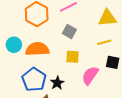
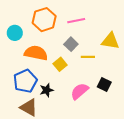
yellow line: (104, 42) -> (88, 57), moved
cyan circle: (14, 45) -> (15, 33), moved
yellow square: (73, 57) -> (60, 64), moved, turned 32

